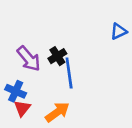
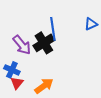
black cross: (57, 56) -> (44, 43), size x1.5
blue line: (69, 73) -> (53, 29), moved

